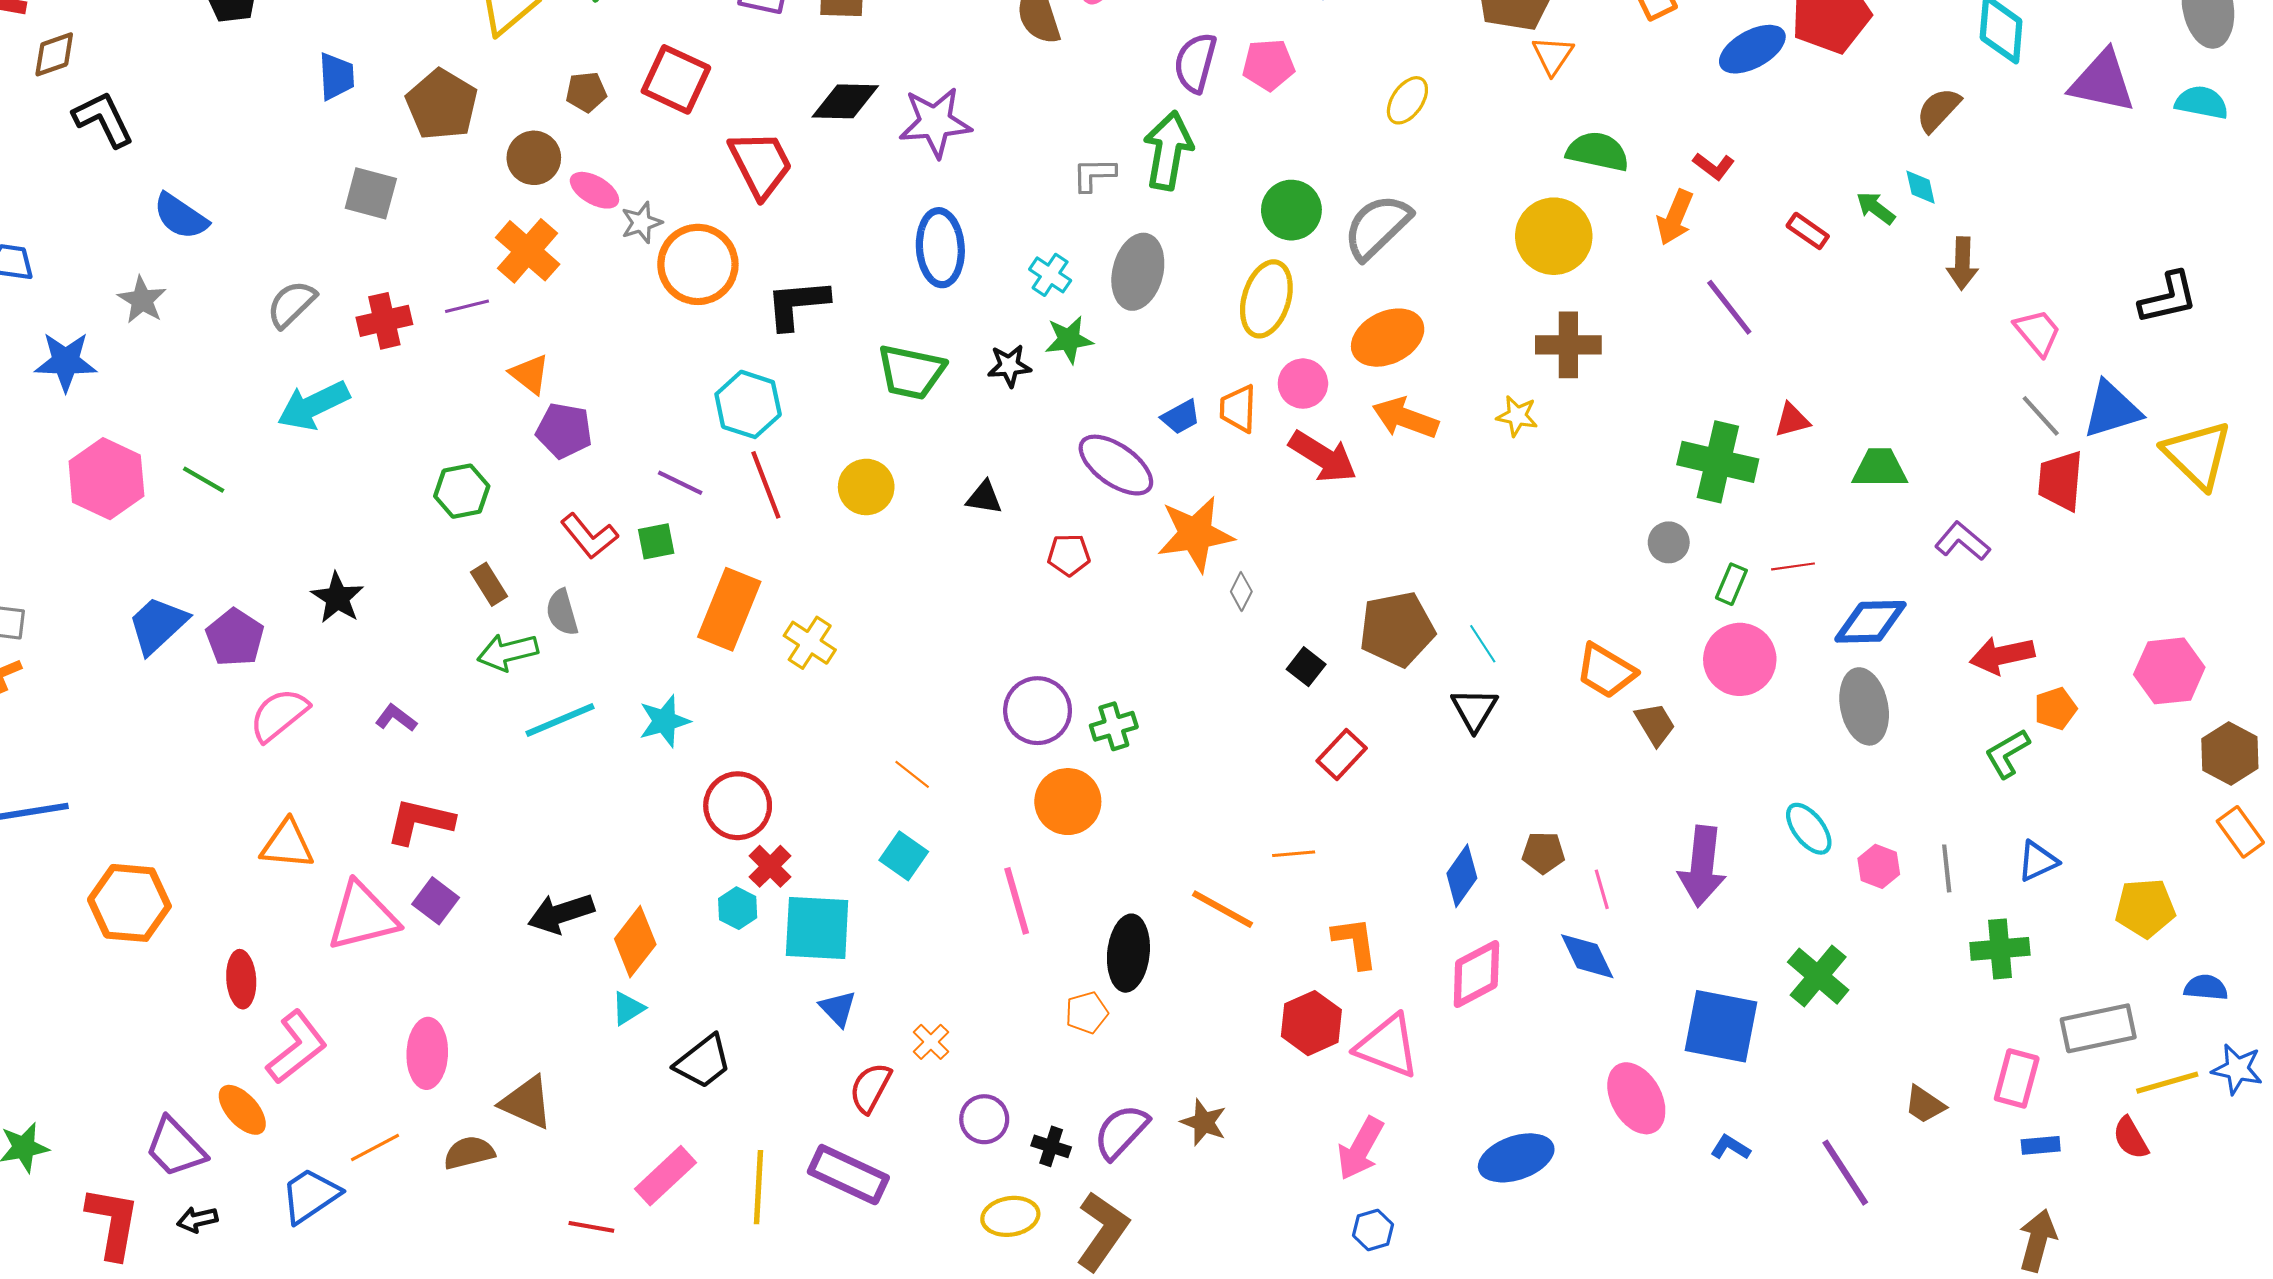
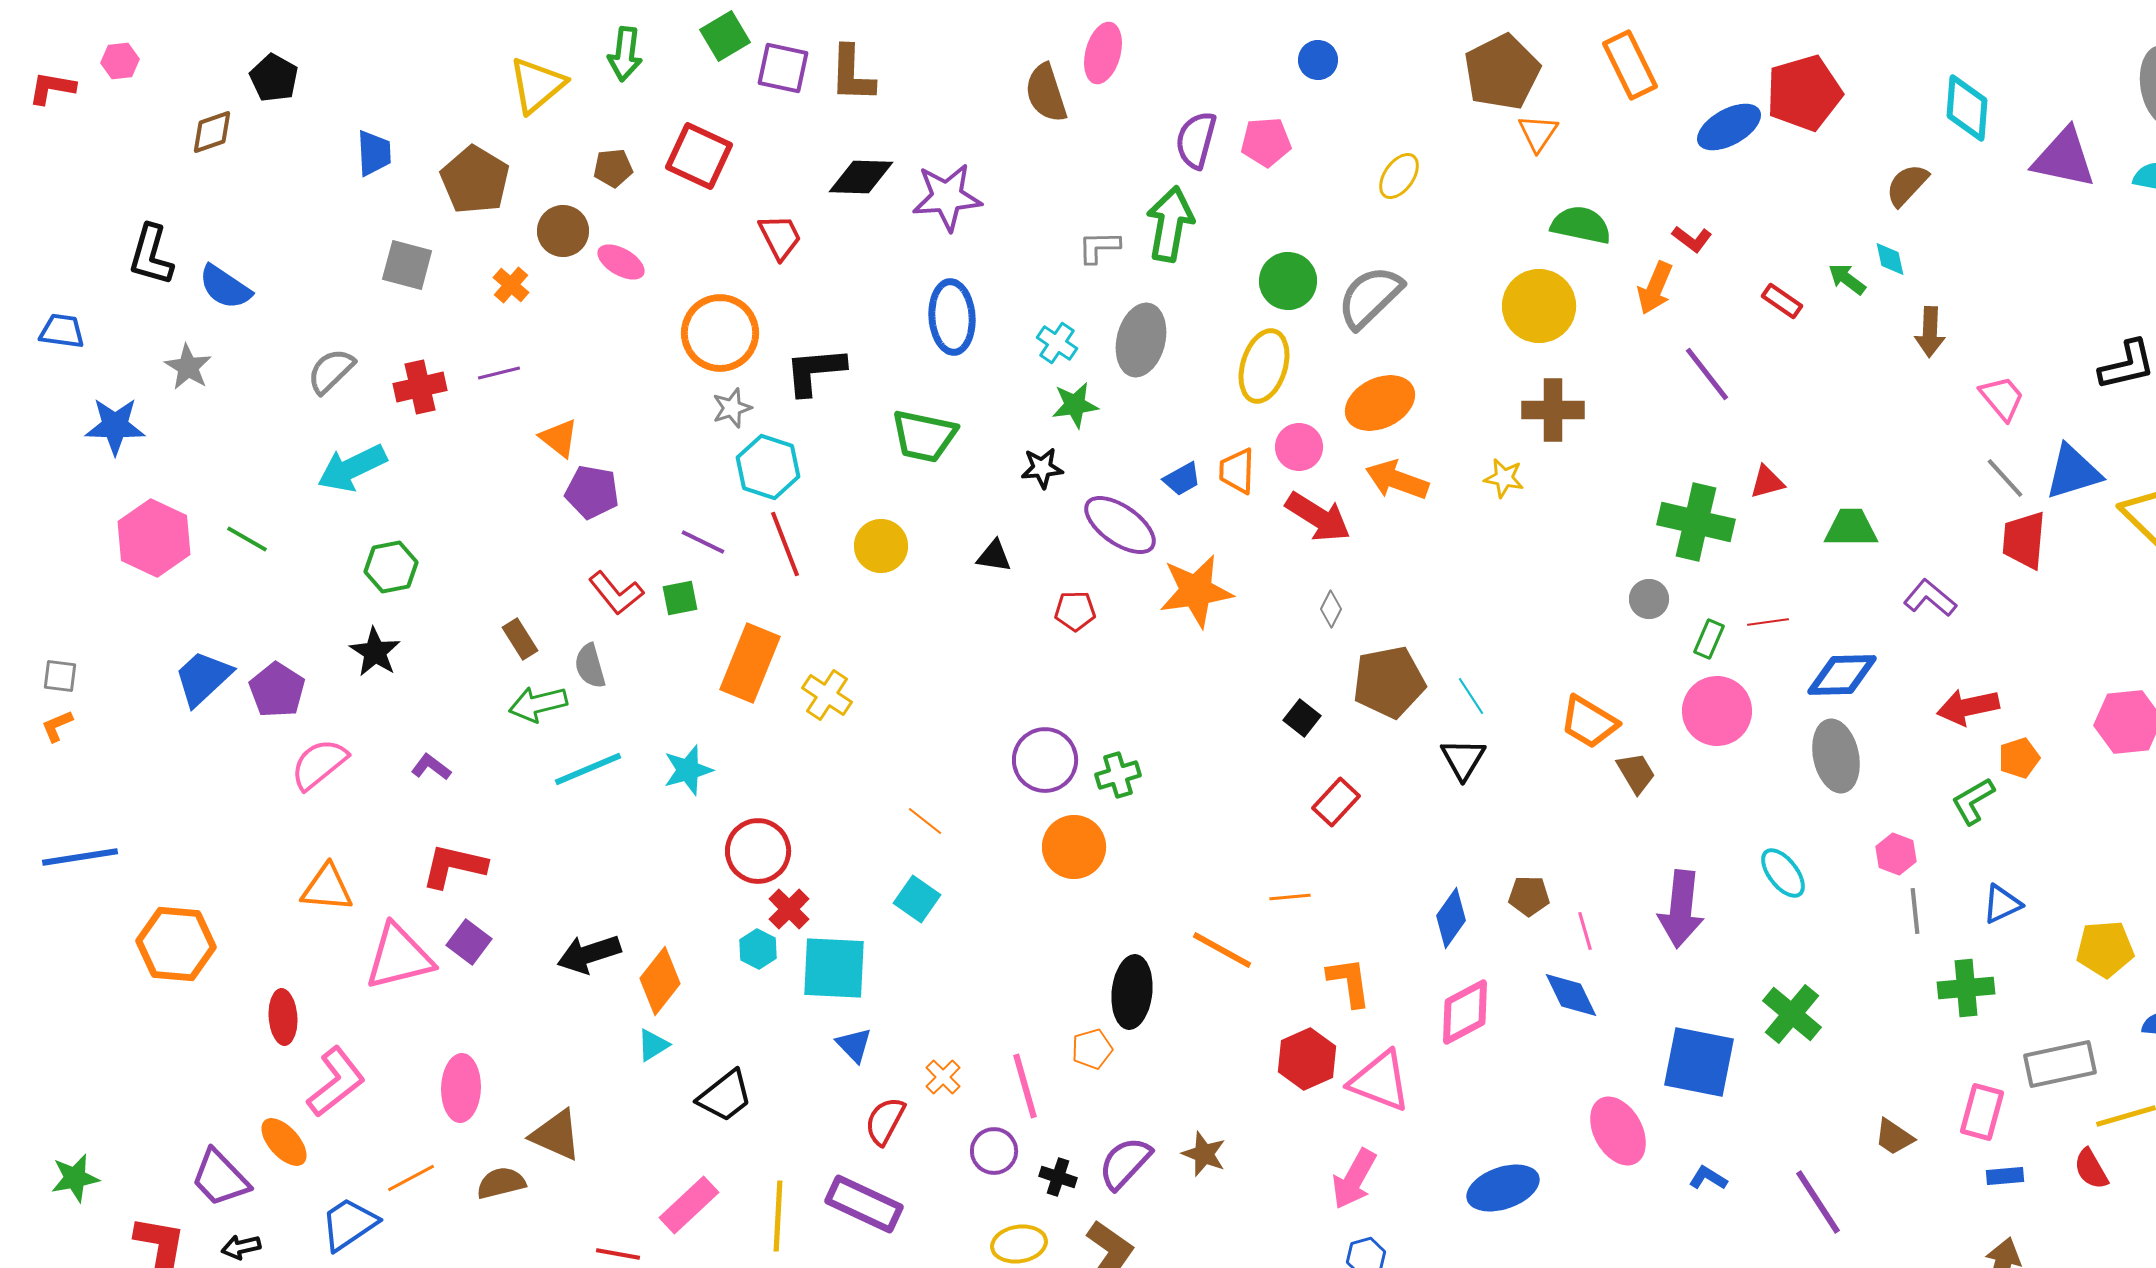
brown diamond: (54, 54) -> (212, 132), moved
black L-shape: (103, 119) -> (151, 255), moved, turned -138
red trapezoid: (761, 164) -> (780, 237), size x0.7
gray star: (641, 223) -> (732, 408), moved
orange cross: (528, 251) -> (511, 285), moved, size x0.6
black star: (1009, 366) -> (1042, 468), moved
green hexagon: (462, 491) -> (391, 567), moved
gray diamond: (1241, 591) -> (1331, 609), moved
pink hexagon: (1879, 866) -> (1896, 854), moved
pink line: (1017, 901) -> (1025, 1086), moved

